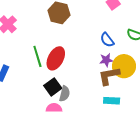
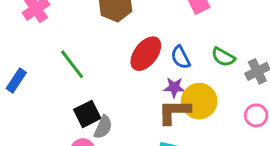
green line: (37, 56) -> (72, 64), turned -30
red ellipse: (56, 58) -> (146, 54), moved

